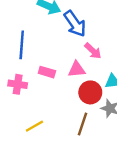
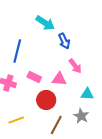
blue arrow: (75, 24) -> (64, 41), size x0.7
red circle: (90, 92) -> (46, 100), moved

